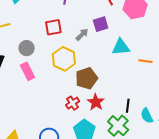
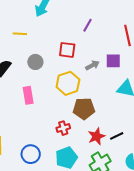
pink rectangle: (27, 71) -> (28, 95), moved
red star: (96, 102) -> (96, 136), moved
black line: (128, 106) -> (117, 136), moved, turned 40

